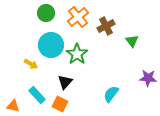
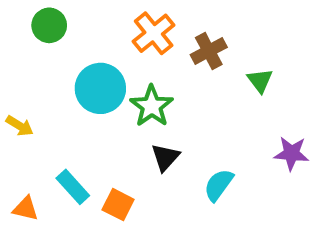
green circle: (46, 13) -> (49, 25), moved
yellow arrow: (31, 64) -> (20, 126), moved
black triangle: (65, 82) -> (165, 157), moved

